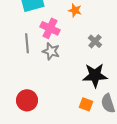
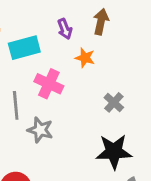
gray star: (51, 51) -> (40, 130), moved

